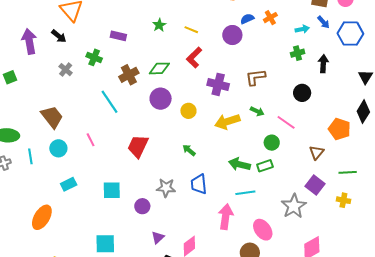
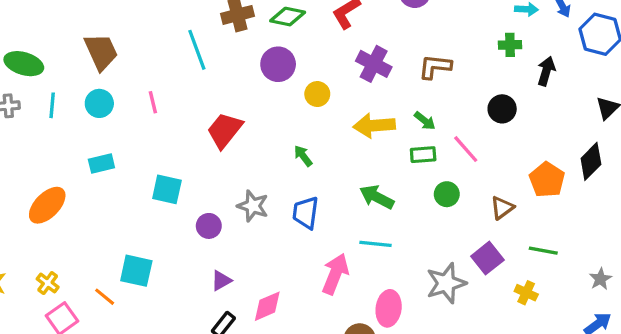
green circle: (272, 143) -> (447, 194), moved
green rectangle: (265, 166) -> (423, 155), moved
pink ellipse: (263, 230) -> (389, 308), turned 30

